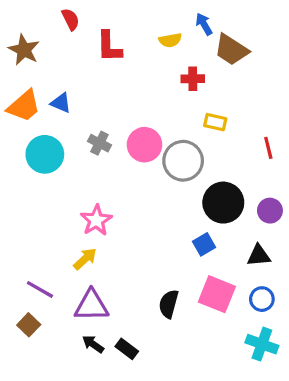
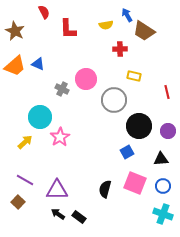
pink circle: (144, 145) -> (86, 79), moved
cyan circle: (45, 154) -> (40, 117), moved
yellow arrow: (85, 259) -> (25, 142), moved

